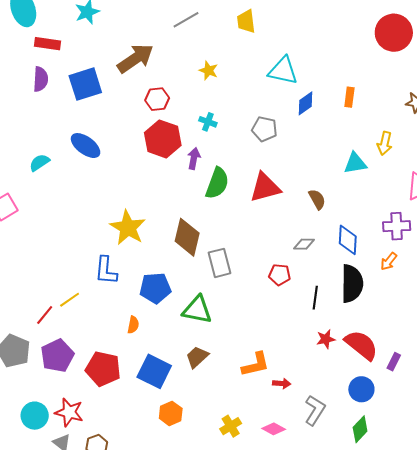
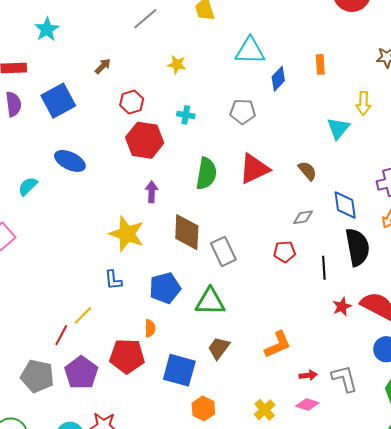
brown arrow: (135, 58) -> (103, 66), size x0.5
purple arrow: (194, 158) -> (152, 192), moved
cyan triangle: (355, 163) -> (338, 128), turned -30
blue L-shape: (106, 271) -> (113, 280), size x0.7
red pentagon: (103, 369) -> (127, 356), moved
red arrow: (282, 383) -> (308, 375), moved
gray L-shape: (315, 410) -> (344, 379), turned -36

